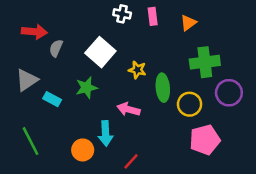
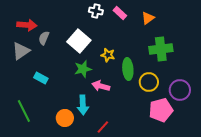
pink rectangle: (153, 16) -> (120, 13), turned -40
gray triangle: (27, 80) -> (21, 51), moved
green star: (86, 88) -> (83, 69), moved
purple circle: (229, 93) -> (180, 90), moved

